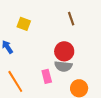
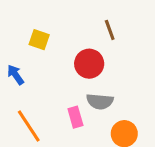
red circle: (64, 51) -> (89, 64), moved

